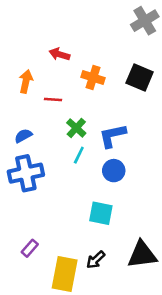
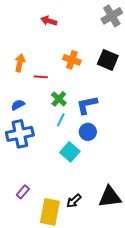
red arrow: (59, 54) -> (49, 21), moved
cyan square: (101, 213) -> (70, 152), moved, turned 30

